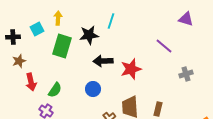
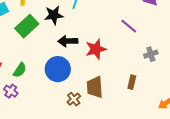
green rectangle: (62, 46) -> (27, 26), turned 30
blue circle: (93, 89) -> (58, 69), size x1.6
brown rectangle: (158, 109) -> (132, 82), moved

